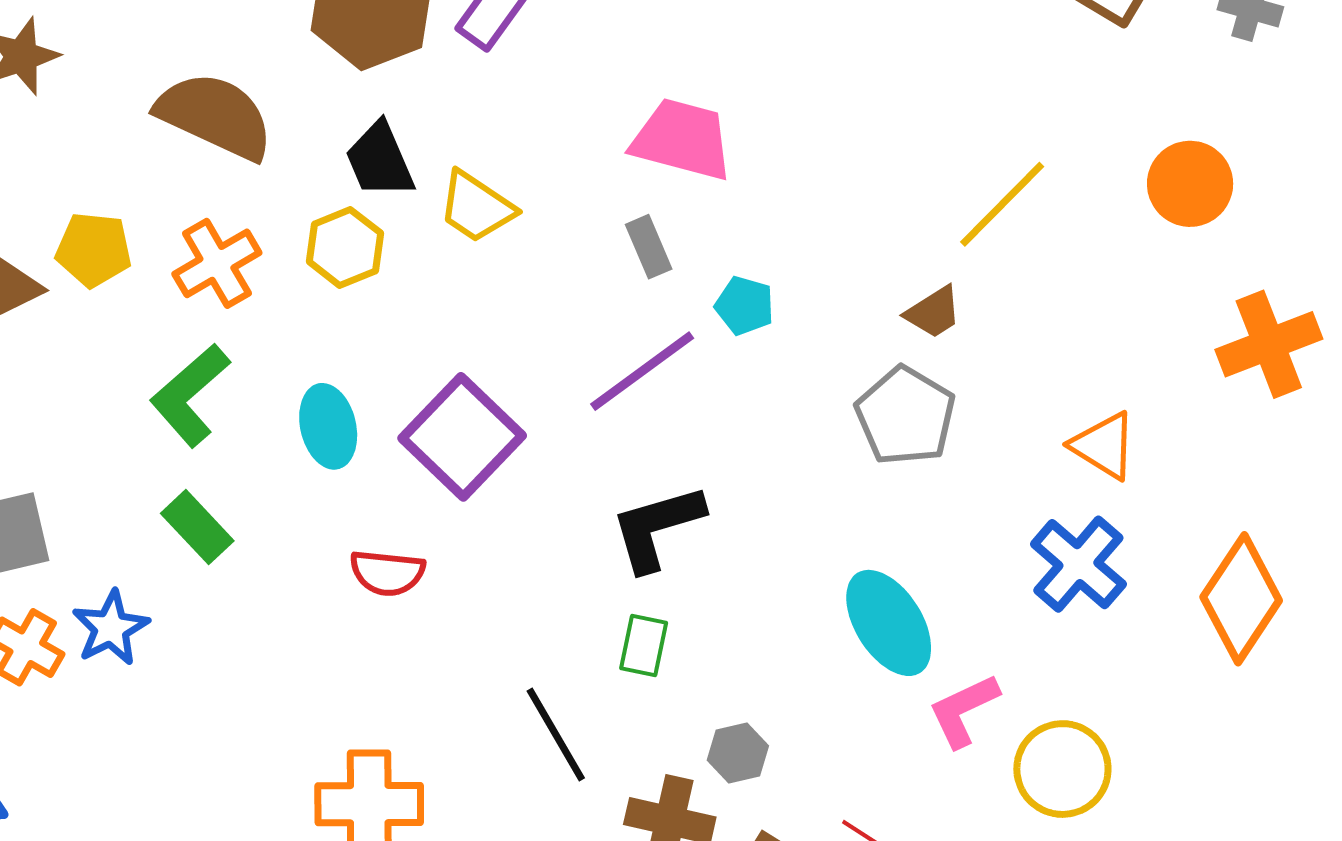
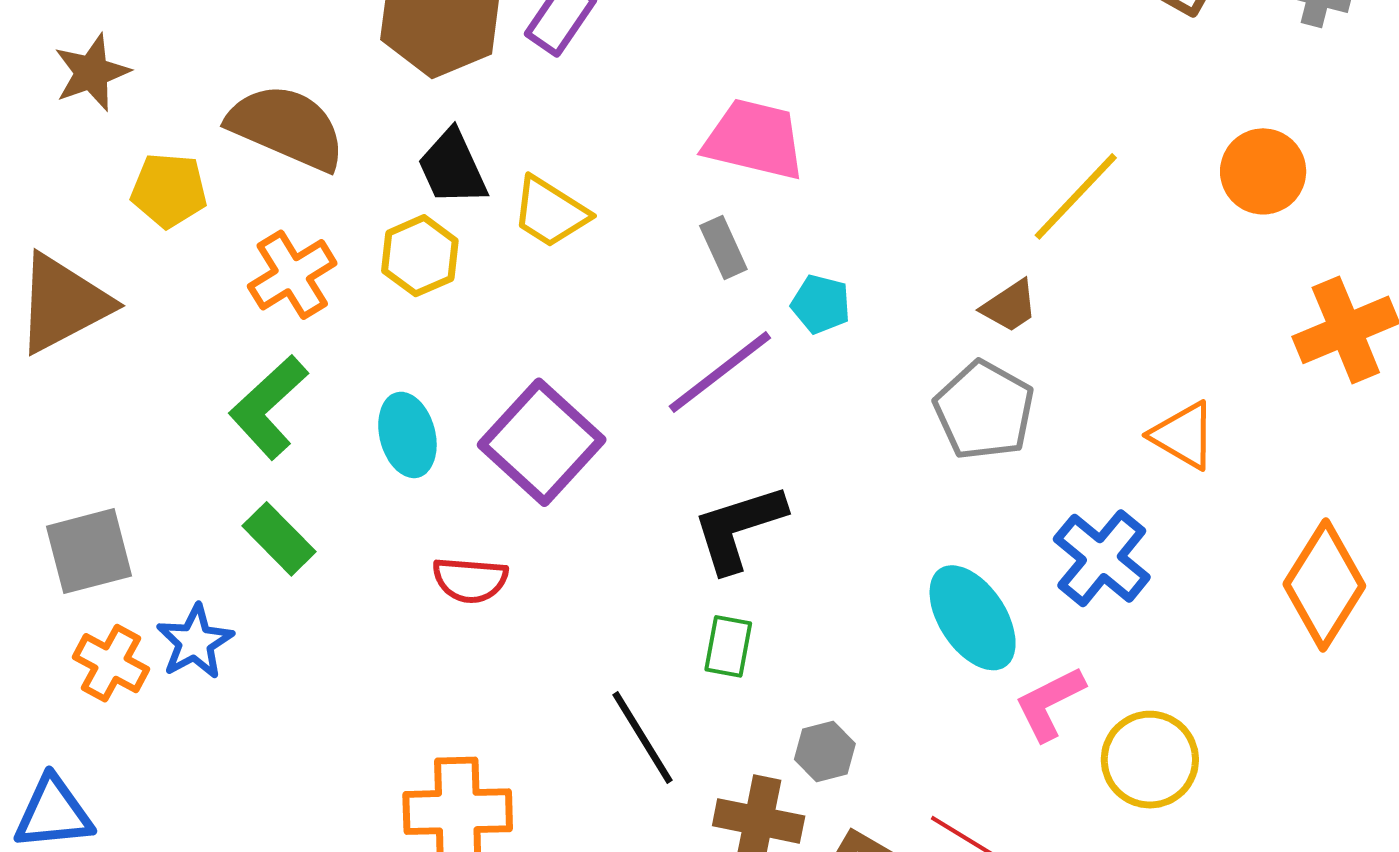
yellow pentagon: (94, 250) -> (169, 190), moved
blue cross: (1078, 564) -> (1102, 558), moved

